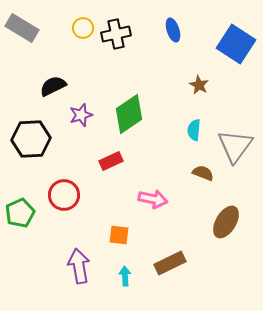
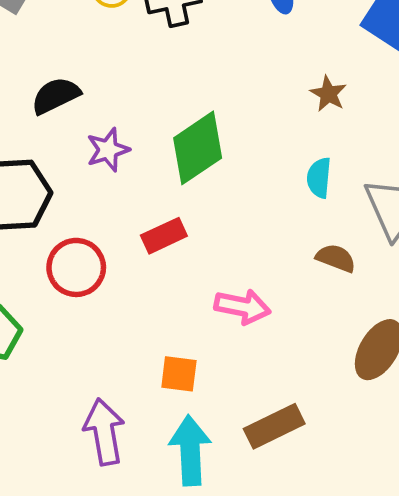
red circle: (64, 195) -> (76, 267), moved
cyan arrow: (125, 276) -> (190, 450), size x1.8

